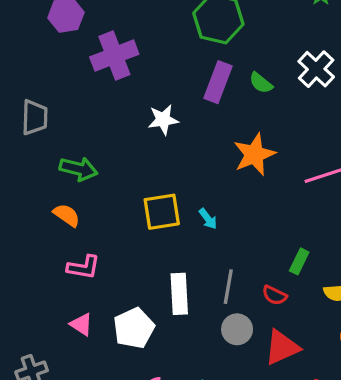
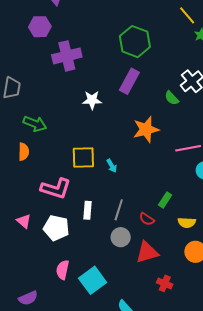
green semicircle: (261, 83) -> (172, 98), moved
orange semicircle: (67, 215) -> (24, 152), turned 48
pink L-shape: (84, 267) -> (56, 189), moved, size x1.4
white rectangle: (179, 294) -> (87, 210), size x0.7
white pentagon: (134, 328) -> (56, 228), turned 30

